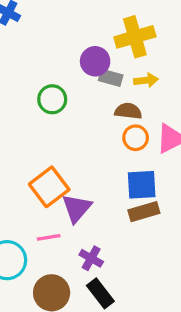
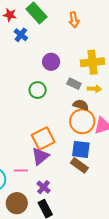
purple circle: (95, 61) -> (51, 62), moved
orange circle: (136, 138) -> (82, 121), size x1.6
orange square: (49, 187) -> (43, 138), moved
brown rectangle: (144, 212) -> (79, 165), turned 42

